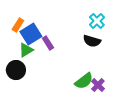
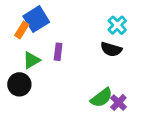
blue square: (31, 34) -> (36, 19), moved
purple rectangle: (48, 43) -> (58, 52), turned 40

